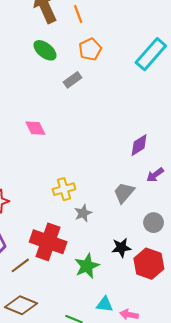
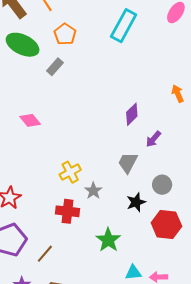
green ellipse: (45, 50) -> (23, 45), size x1.4
red cross: (48, 242) -> (67, 211), moved, size x0.7
black star: (121, 248) -> (136, 202), moved

